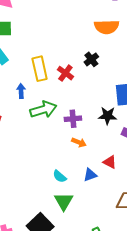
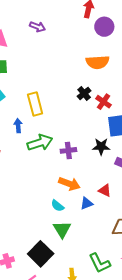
red cross: (65, 73) -> (103, 102), moved
orange arrow: (79, 142) -> (69, 184), moved, size x1.5

